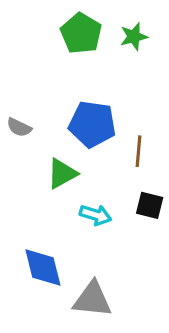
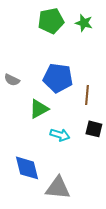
green pentagon: (81, 33) -> (51, 21), turned 30
green star: (134, 37) -> (84, 23), turned 30

